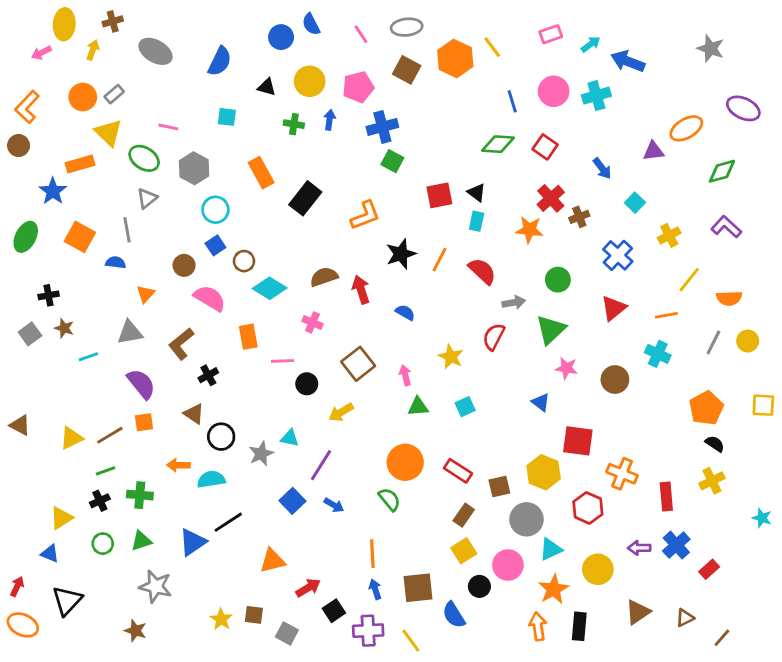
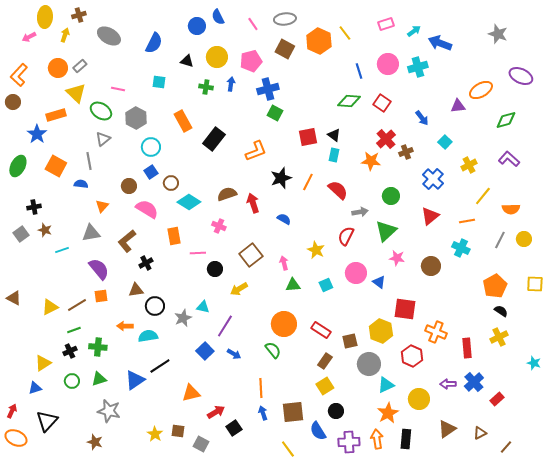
brown triangle: (194, 414) -> (136, 290), turned -42
blue triangle: (50, 554) -> (35, 388), turned -40
pink circle: (508, 565) -> (356, 273), moved
purple cross: (368, 631) -> (349, 442), moved

